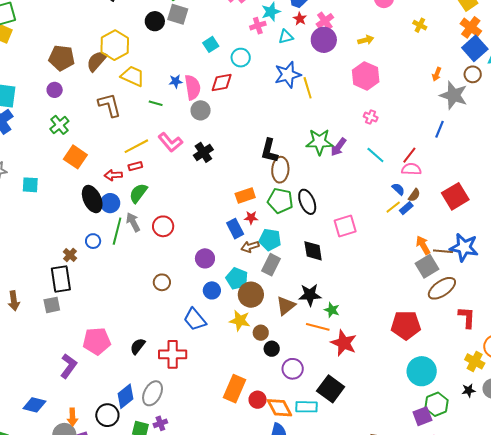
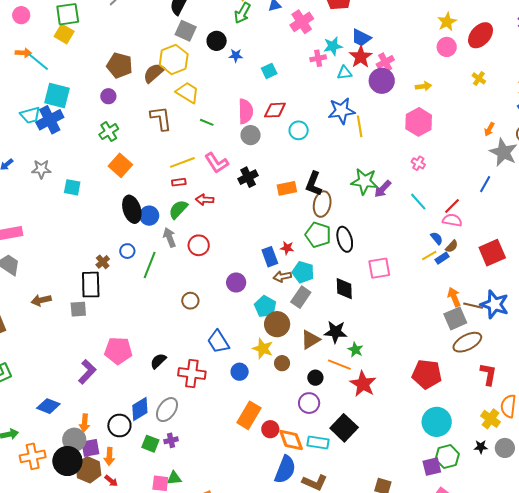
gray square: (178, 14) -> (186, 31), moved
red star: (300, 19) -> (361, 57), size x1.6
cyan circle: (241, 58) -> (299, 130), moved
blue star: (176, 81) -> (236, 56), moved
red arrow: (113, 175) -> (205, 200), moved
orange rectangle: (245, 196) -> (287, 188), moved
green line: (117, 231) -> (150, 265), moved
blue circle: (212, 290) -> (240, 372), moved
brown arrow: (14, 301) -> (41, 300), turned 78
black circle: (272, 349) -> (315, 378), moved

